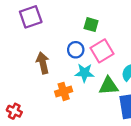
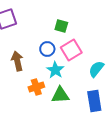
cyan star: (84, 73) -> (55, 70), turned 30
green triangle: (109, 86) -> (60, 95), moved

